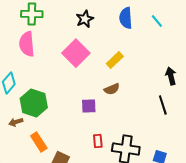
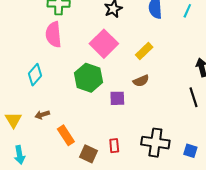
cyan line: (157, 21) -> (187, 11), turned 64
green hexagon: (34, 103) -> (88, 78), moved
red rectangle: (98, 141) -> (114, 146), moved

